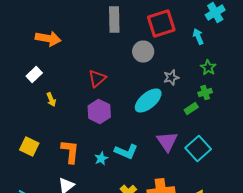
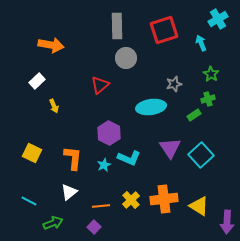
gray circle: (143, 52) -> (126, 58), moved
cyan ellipse: (148, 100) -> (151, 107), turned 32
purple hexagon: (99, 112) -> (109, 133), moved

